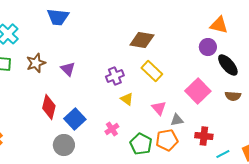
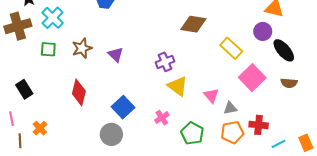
yellow rectangle: (152, 71) -> (231, 48), moved
yellow triangle: (127, 99) -> (178, 86), size x1.5
red diamond: (49, 107) -> (79, 92), moved
orange pentagon: (167, 140) -> (232, 132), moved

